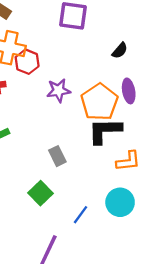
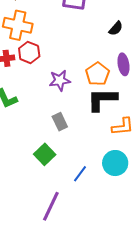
red hexagon: (27, 62) -> (29, 52), moved
purple star: (59, 90) -> (60, 80), moved
orange pentagon: (99, 102) -> (97, 74), size x0.7

